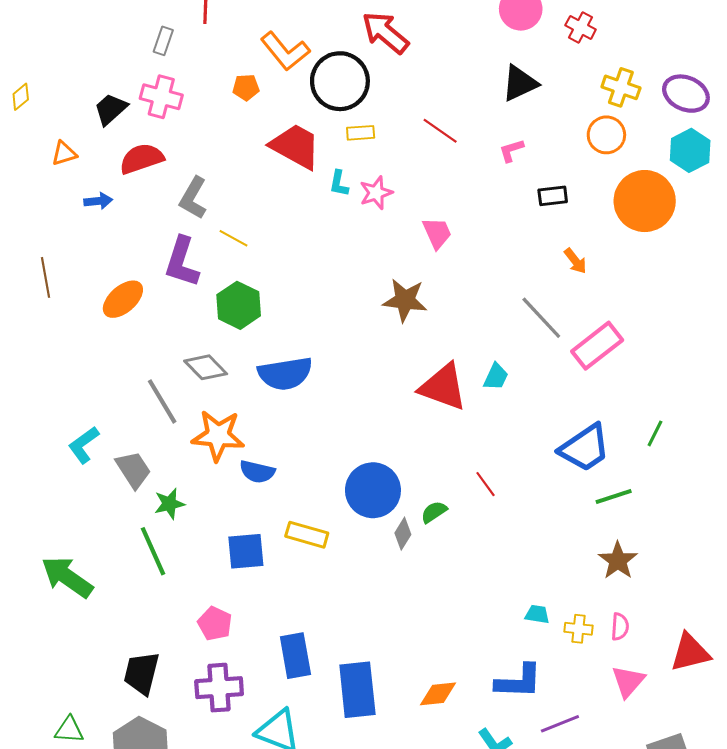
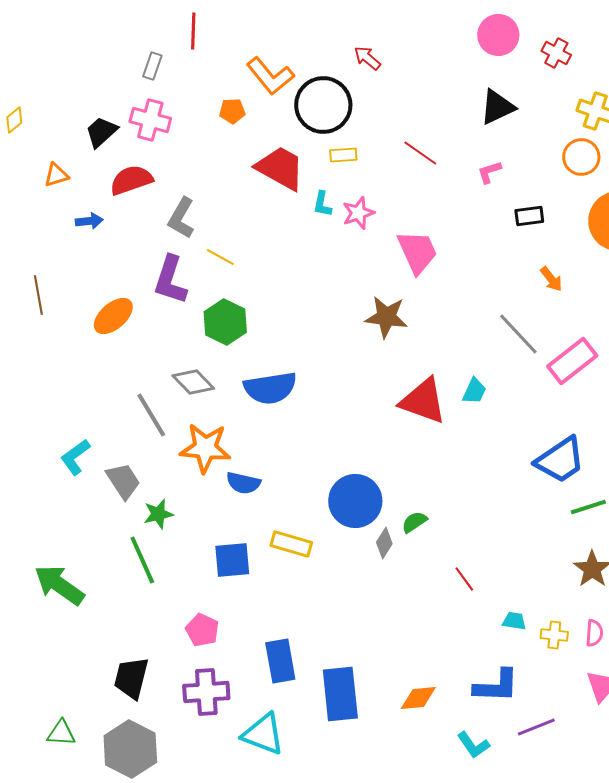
red arrow: (385, 33) -> (367, 58), size x0.6
pink trapezoid: (437, 233) -> (417, 252), size x1.4
red line: (486, 484) -> (464, 579), moved

